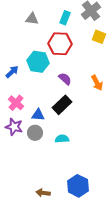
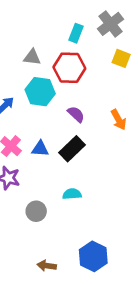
gray triangle: (32, 19) -> (32, 57), moved
blue triangle: (38, 115) -> (40, 149), moved
gray circle: (35, 133) -> (36, 211), moved

